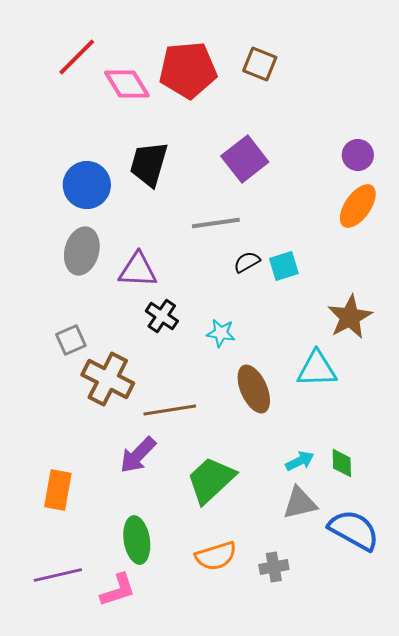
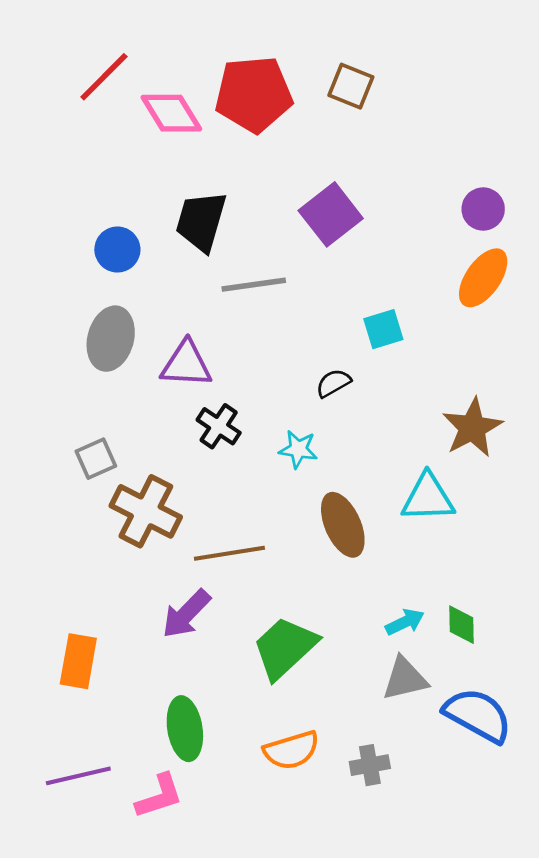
blue circle: (87, 185) -> (117, 250), size x0.7
gray line: (216, 223) -> (254, 285), moved
black semicircle: (247, 262) -> (333, 383), moved
cyan square: (284, 266) -> (383, 329), moved

